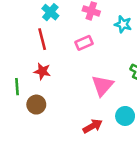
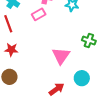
pink rectangle: (84, 43) -> (39, 14), moved

